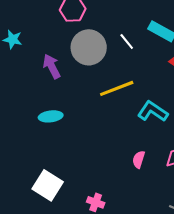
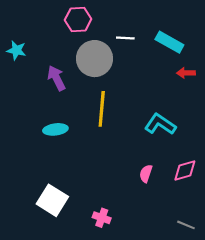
white line: (127, 41) -> (125, 38), moved, turned -48
yellow line: (117, 88) -> (102, 109), moved, turned -64

